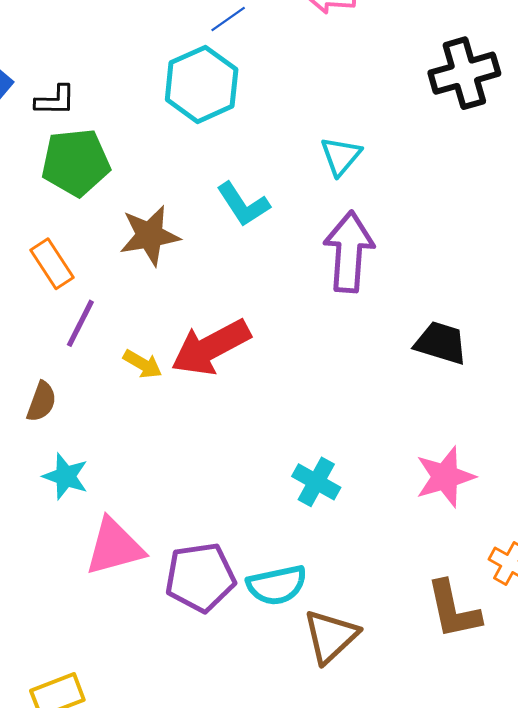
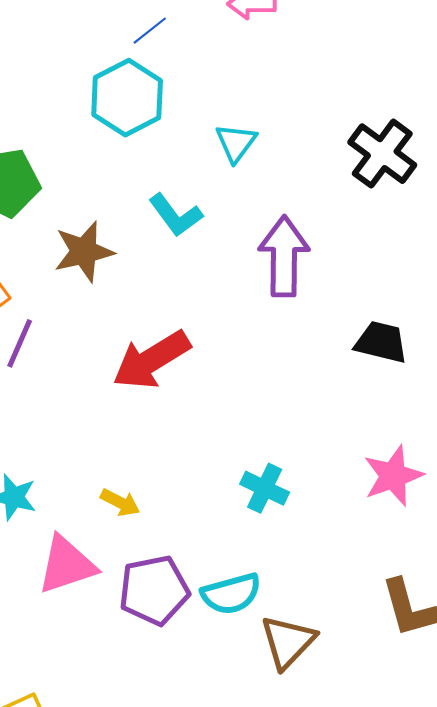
black cross: (464, 73) -> (382, 154), moved, turned -34
cyan triangle: (341, 156) -> (236, 143), moved
yellow arrow: (143, 364) -> (120, 502), moved

